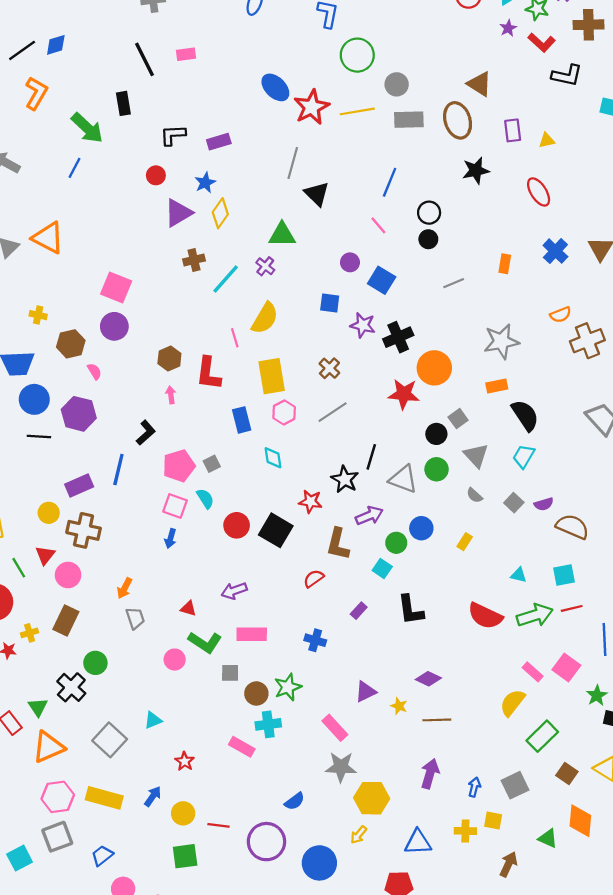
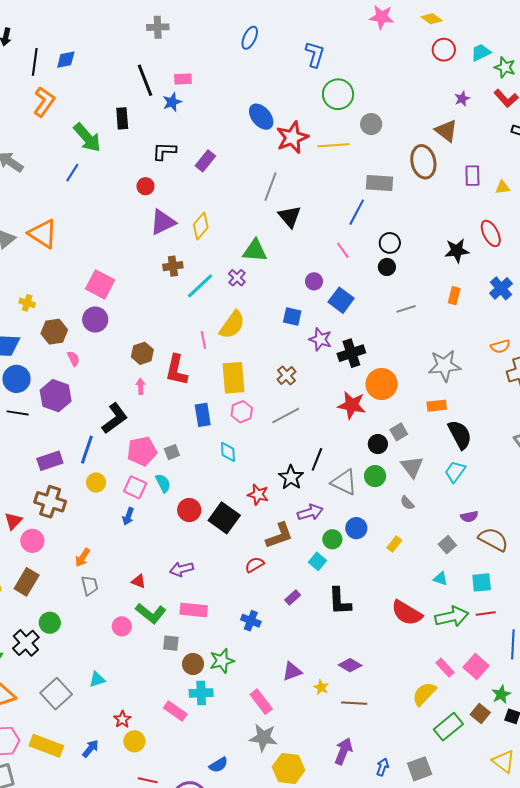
purple star: (508, 28) -> (462, 99), moved
black line: (22, 50) -> (35, 62), turned -52
gray rectangle: (409, 120) -> (379, 183), moved
purple rectangle: (219, 142) -> (205, 161), turned -40
black star: (476, 171) -> (457, 251), moved
blue star: (205, 183) -> (172, 102), moved
black L-shape: (146, 433) -> (115, 418), size x1.4
gray square: (514, 503) -> (447, 545), moved
yellow circle: (49, 513) -> (96, 482), moved
brown L-shape: (338, 544) -> (279, 536), turned -128
brown square: (567, 773) -> (480, 713), moved
yellow circle: (183, 813) -> (134, 741), moved

